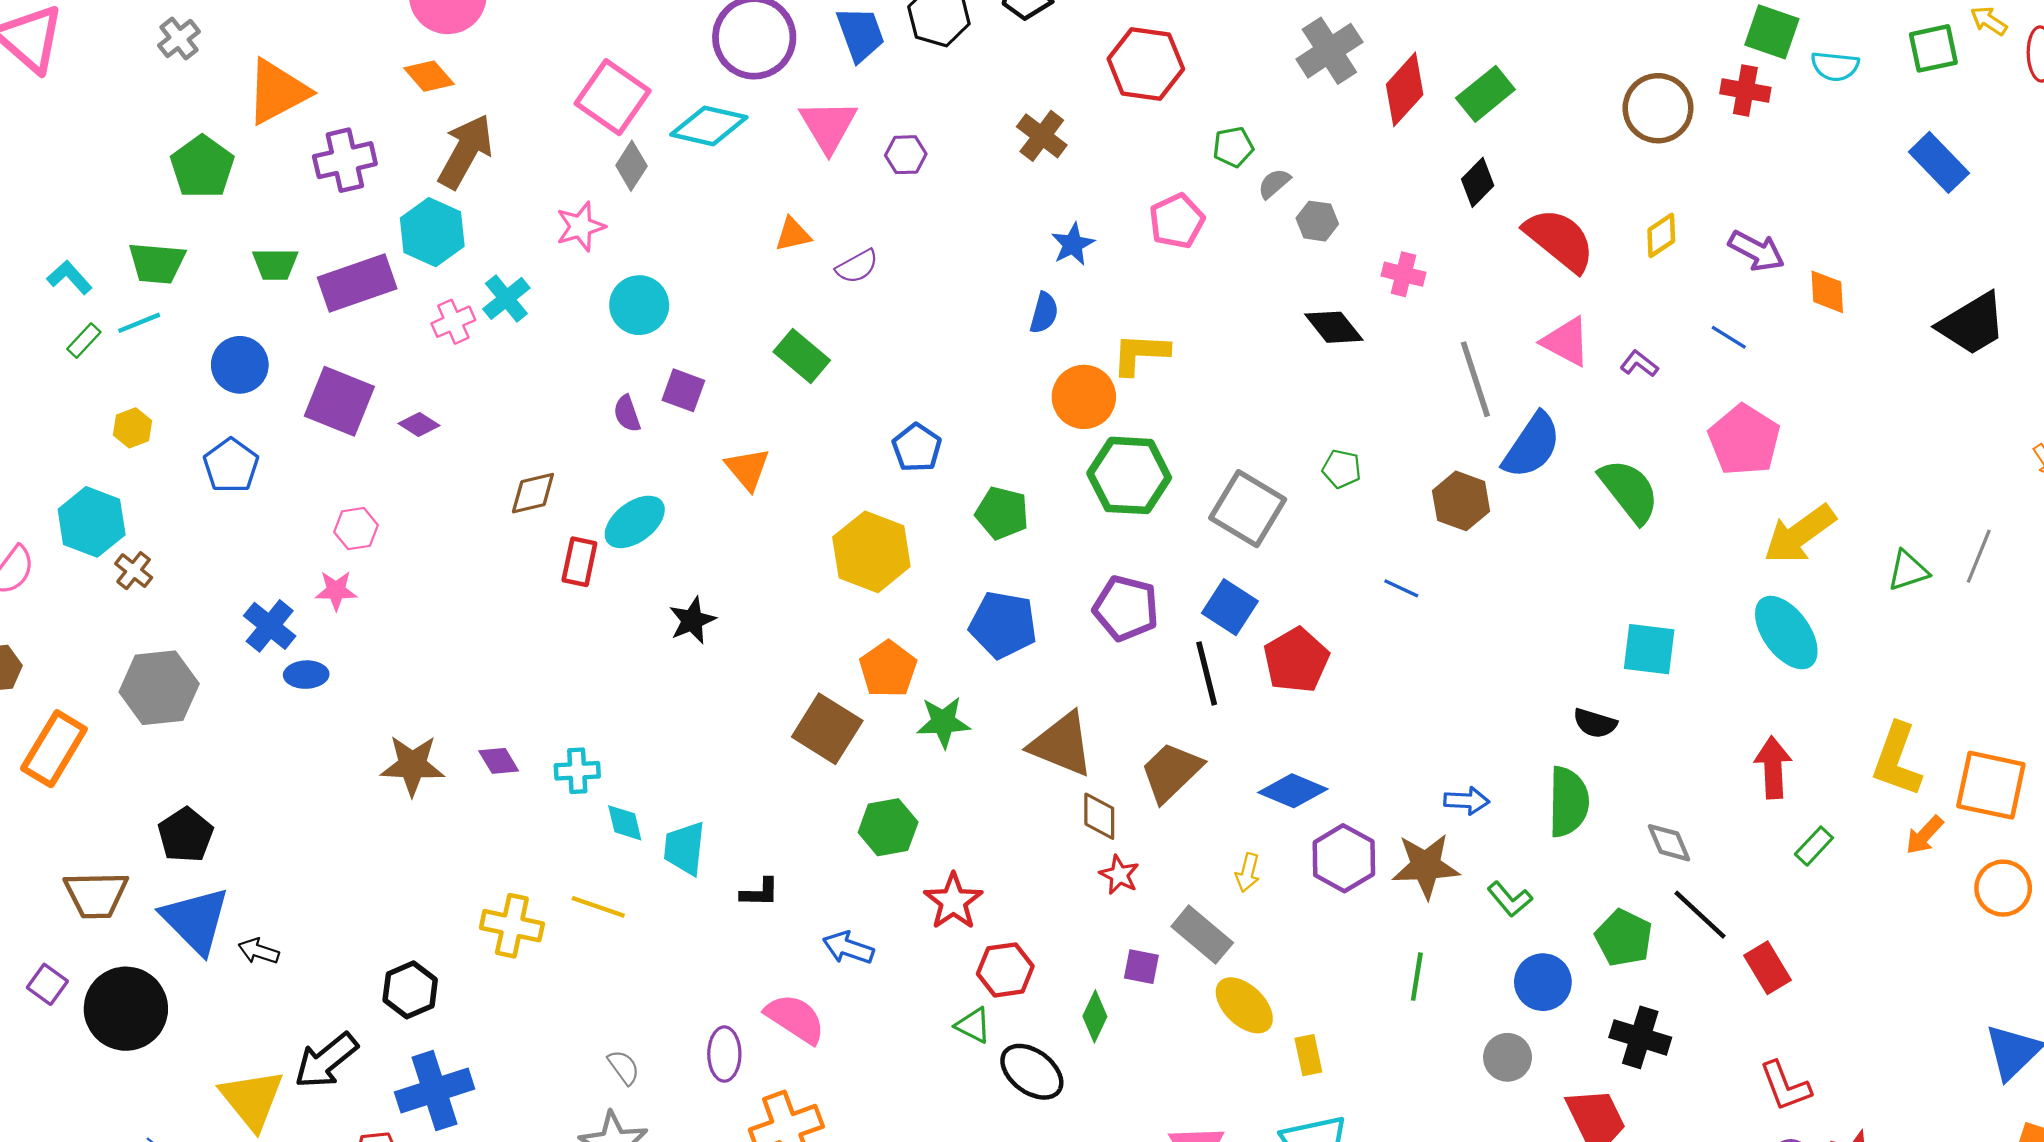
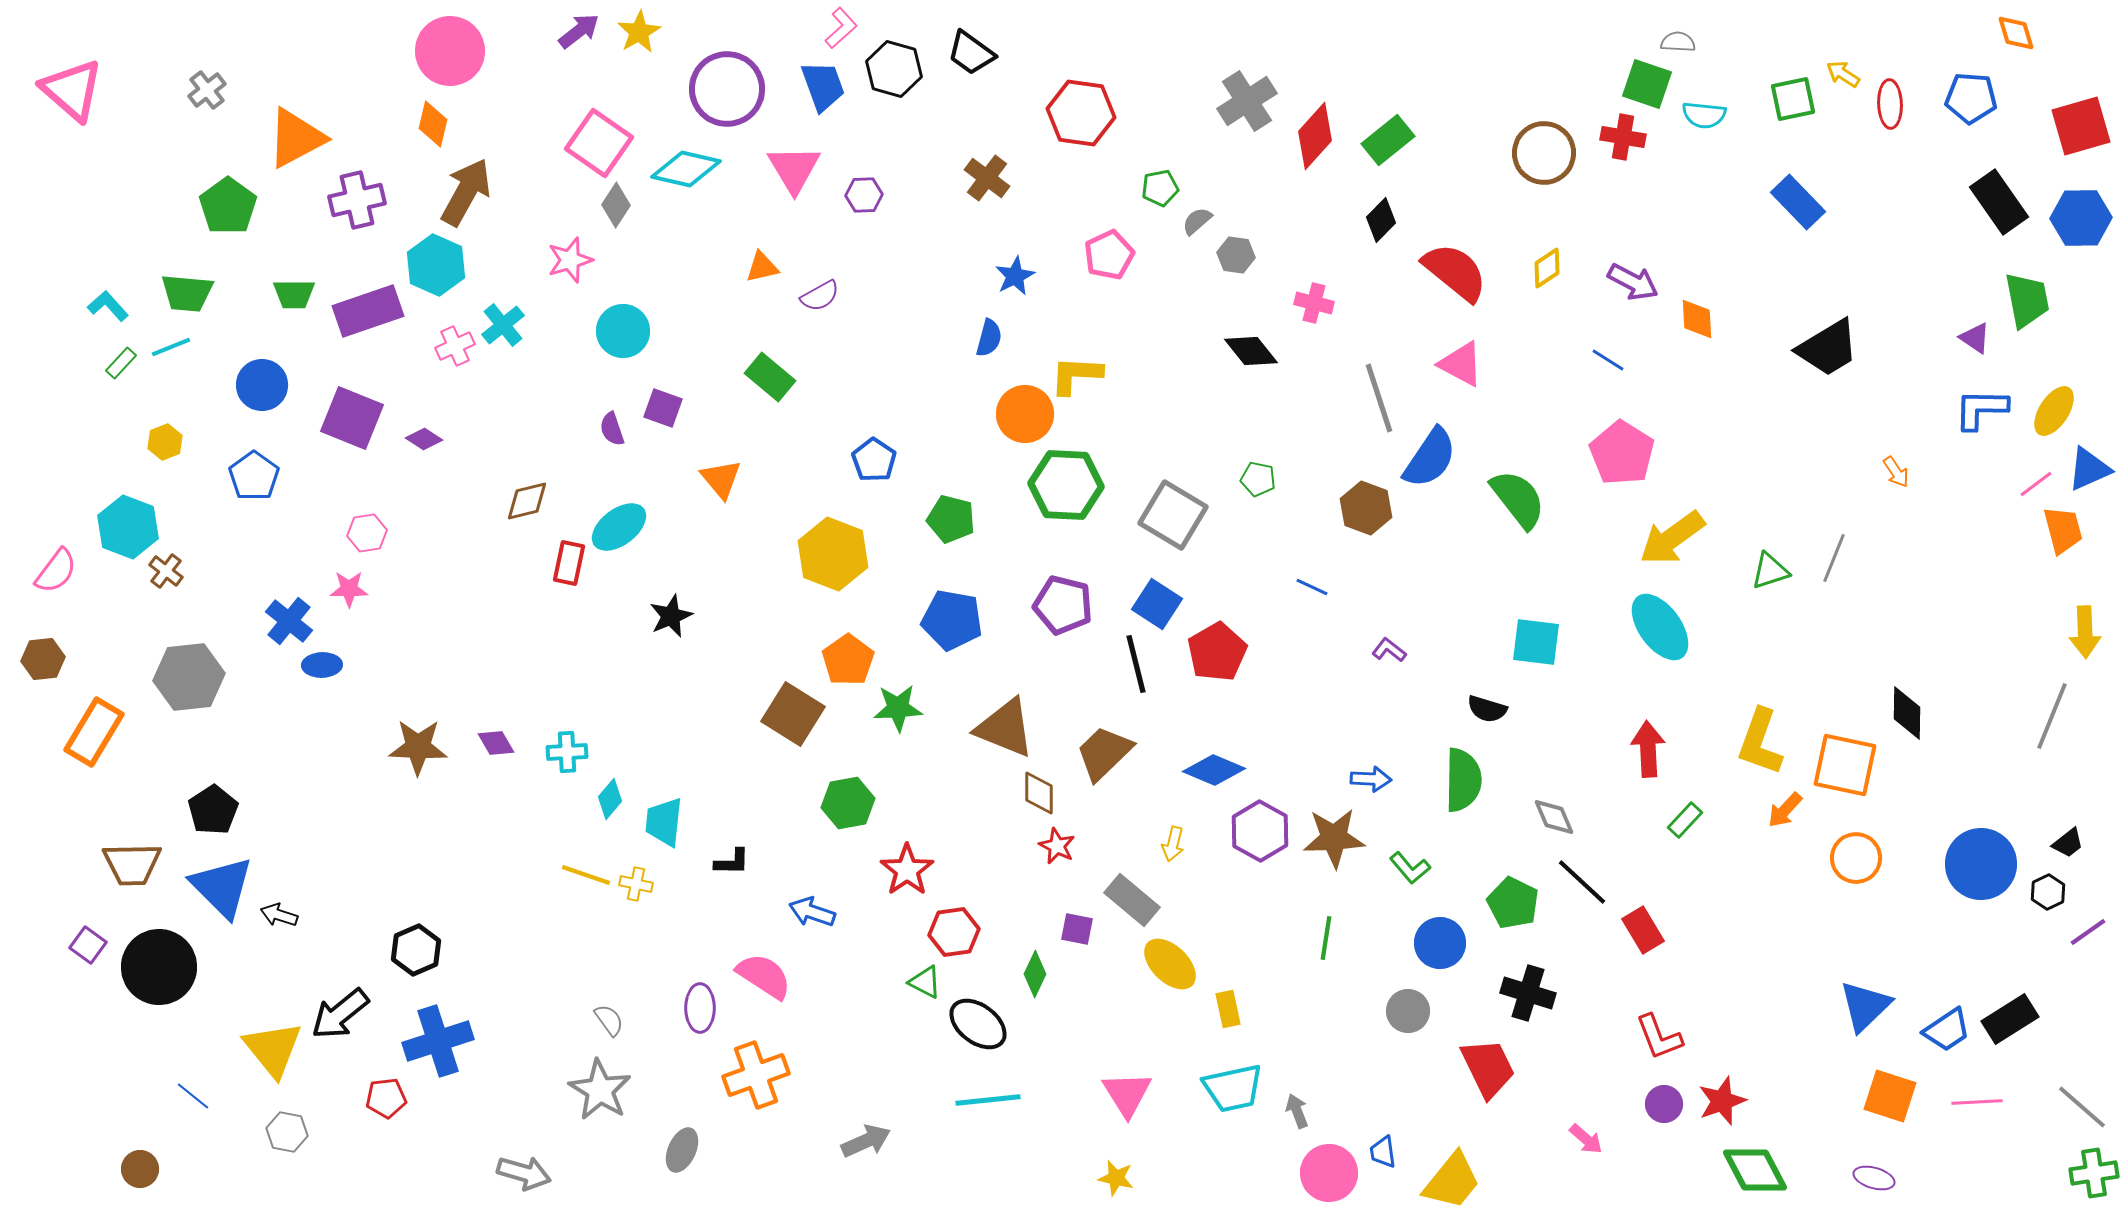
orange diamond: (429, 76) -> (433, 124), turned 54
purple L-shape: (1639, 364) -> (1389, 650), moved
cyan diamond: (625, 823) -> (610, 799), turned 54
yellow cross: (512, 926) -> (636, 884), moved, size x0.6

